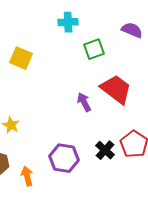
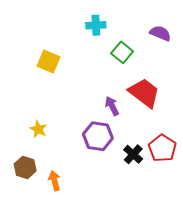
green square: (94, 49) -> (122, 52), turned -30
purple hexagon: (64, 158) -> (98, 136), moved

